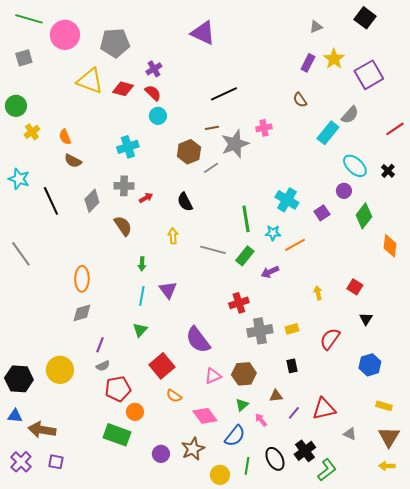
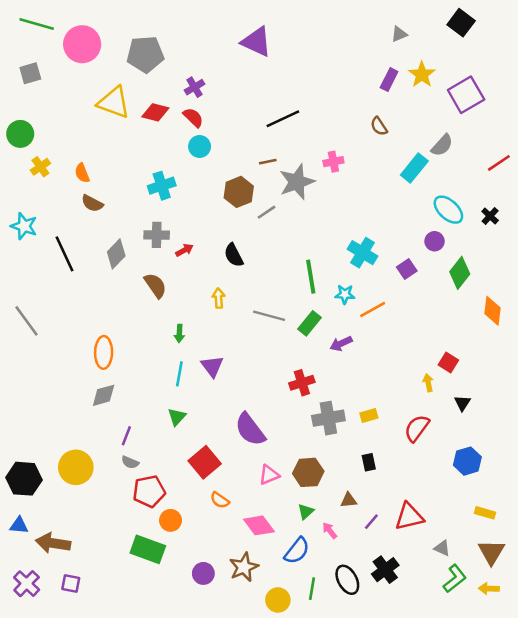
yellow arrow: (318, 293) -> (428, 383), moved
gray semicircle: (103, 366) -> (130, 462), turned 48
green L-shape: (327, 470) -> (455, 578), moved

